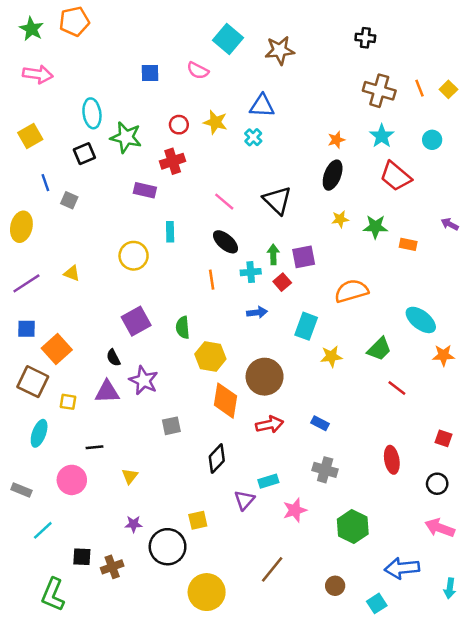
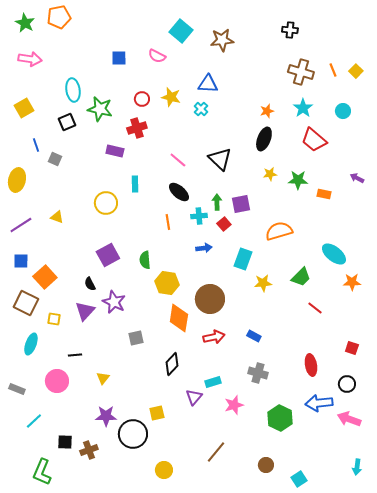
purple triangle: (107, 392) -> (85, 311), turned -45
purple star: (134, 524) -> (106, 416), size x1.5
blue arrow: (402, 568) -> (319, 403), moved
yellow circle: (207, 592) -> (164, 470), size x0.6

